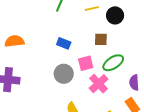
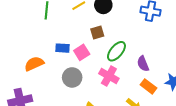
orange semicircle: (14, 41) -> (34, 64), moved
pink square: (86, 63) -> (82, 52), moved

